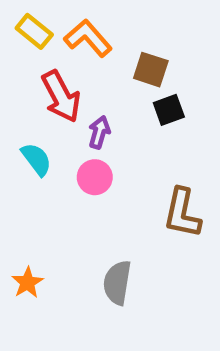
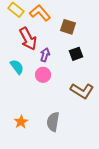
black square: (169, 110) -> (76, 54), moved
brown L-shape: (182, 213) -> (82, 91), turned -70
orange star: (27, 283) -> (21, 122), moved

